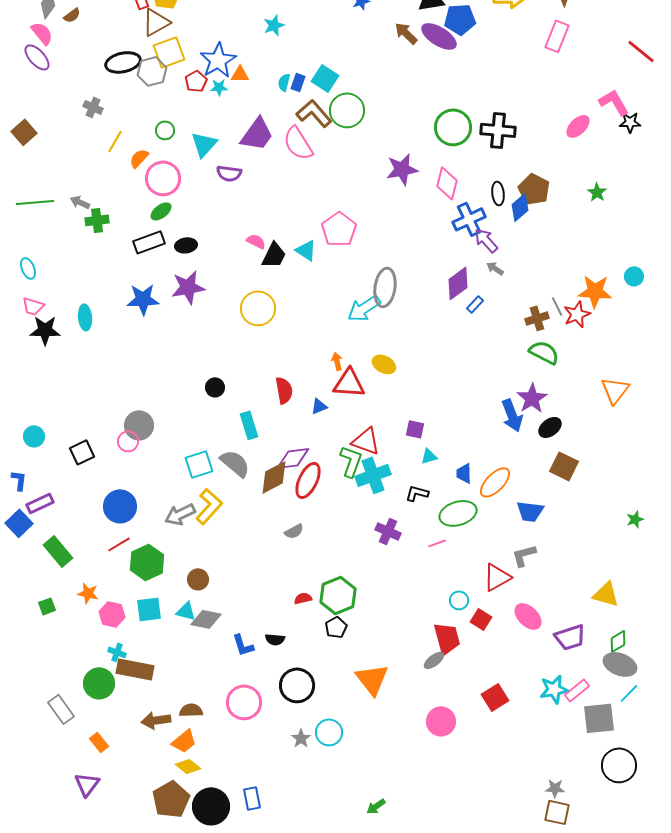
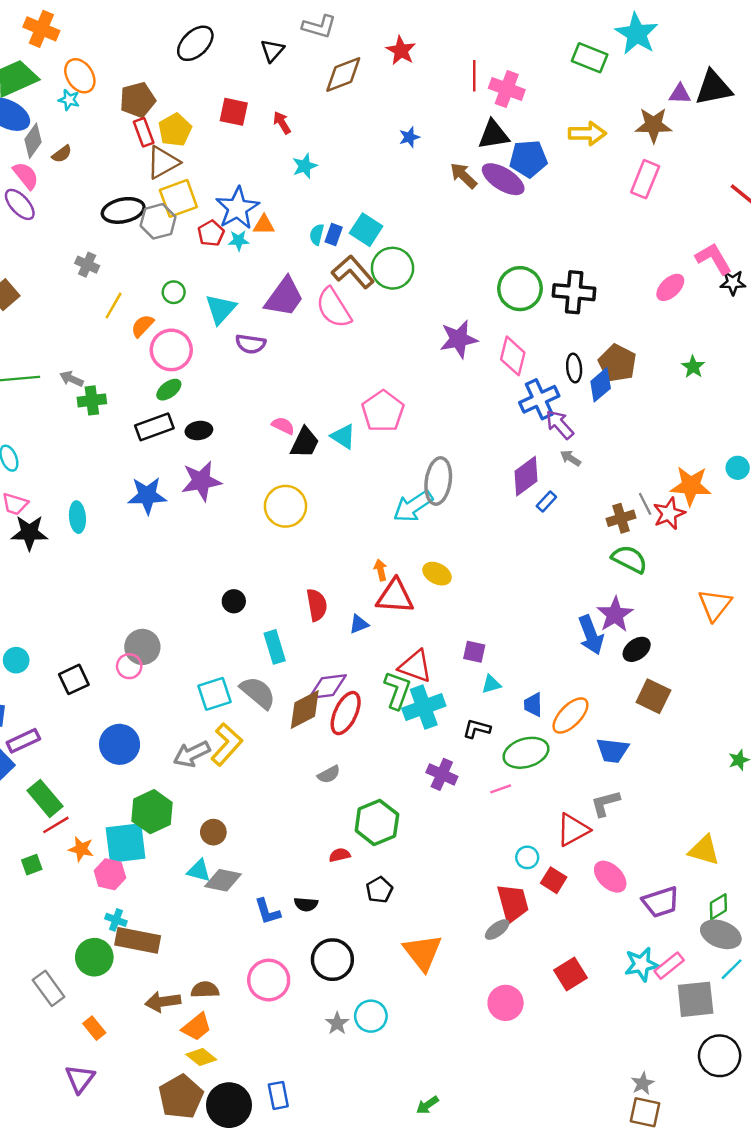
red line: (119, 544) -> (56, 825), moved
green hexagon: (338, 595) -> (377, 823), moved
cyan square: (149, 609) -> (126, 843), moved, size x1.4
gray star: (555, 788) -> (643, 1083), turned -30

